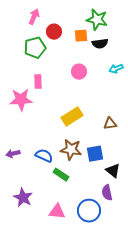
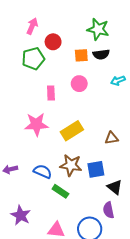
orange square: (81, 36) -> (81, 55), moved
pink rectangle: (38, 82) -> (51, 93), moved
pink star: (21, 100) -> (36, 124), moved

